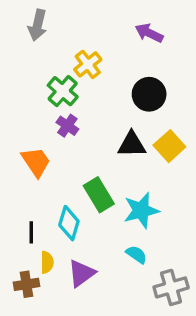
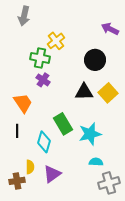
purple arrow: (149, 33) -> (110, 29), moved
green cross: (63, 91) -> (40, 58), turned -30
black line: (31, 232) -> (17, 131), moved
cyan semicircle: (136, 254) -> (96, 162), moved, turned -32

